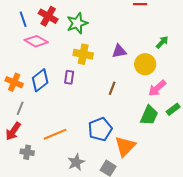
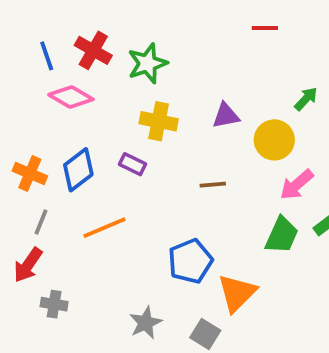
purple rectangle: (69, 77) -> (132, 164), turned -72
brown line: (112, 88) -> (213, 185), turned 64
orange line: (55, 134) -> (104, 228), moved

